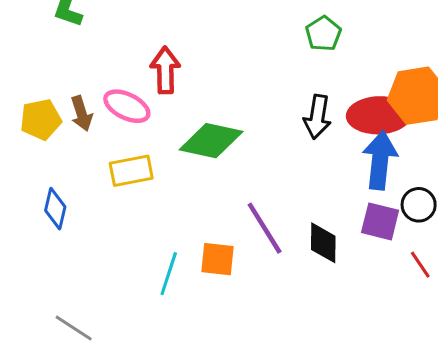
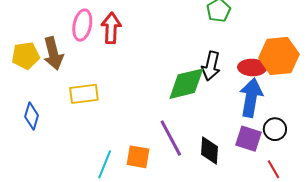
pink ellipse: (127, 106) -> (82, 25), moved, turned 72
brown arrow: (82, 113) -> (53, 53), size x1.4
red ellipse: (379, 115) -> (252, 67), size x0.7
green diamond: (211, 141) -> (186, 84), moved, turned -30

